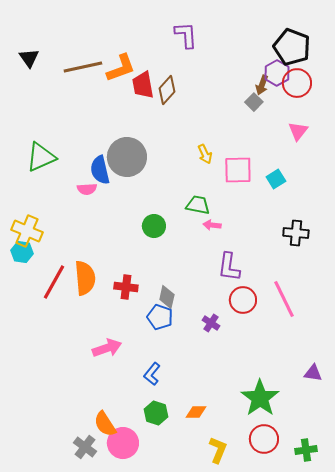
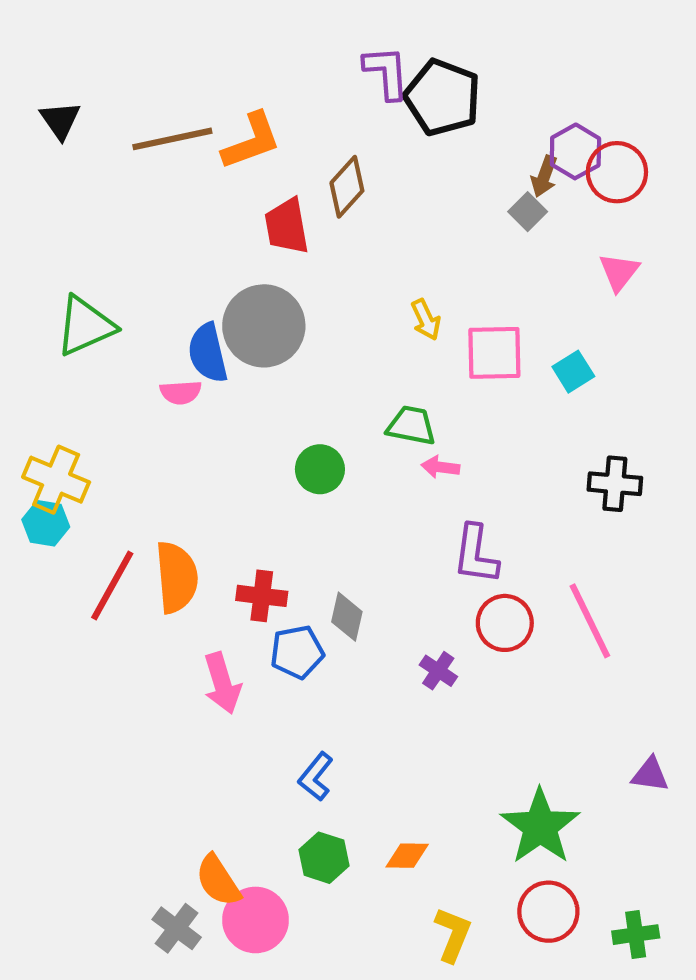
black pentagon: (292, 47) -> (442, 97), moved
red trapezoid: (143, 85) -> (287, 226), moved
blue pentagon: (160, 317) -> (297, 652), moved, turned -30
pink arrow: (107, 348) -> (222, 683), moved, turned 92

